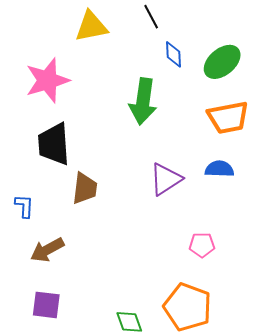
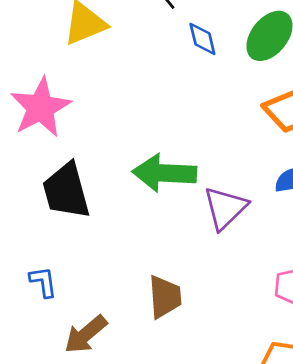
green arrow: (143, 101) -> (164, 173), moved, turned 96
brown trapezoid: (85, 188) -> (165, 297), moved

